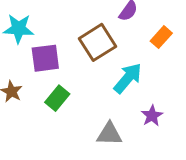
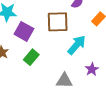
brown square: (98, 42) -> (58, 22), turned 30
purple square: (45, 58) -> (24, 31), turned 36

